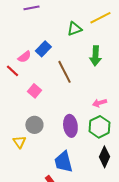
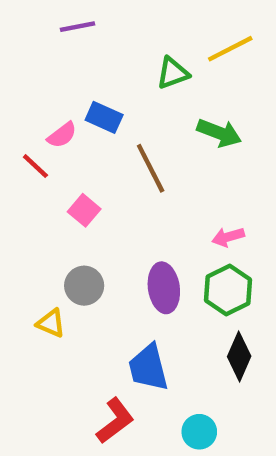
blue rectangle: (43, 49) -> (104, 117), turned 70
green arrow: (95, 56) -> (219, 133), turned -72
yellow triangle: (19, 142) -> (51, 323), turned -32

